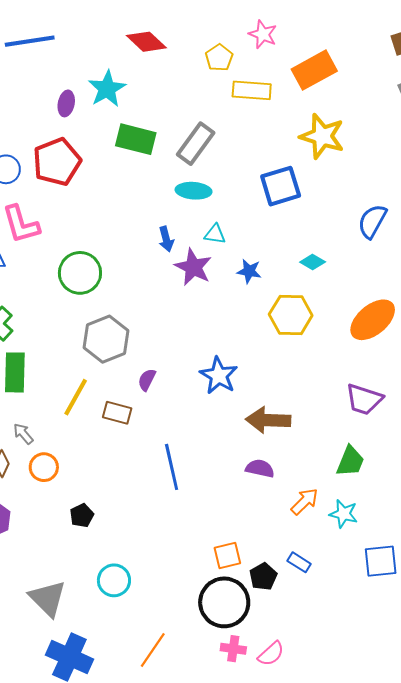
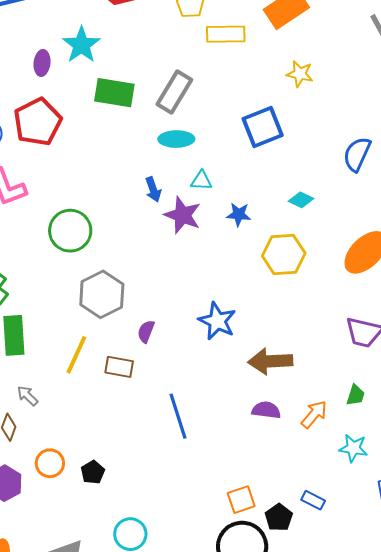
yellow star: (322, 136) -> (300, 74), size x0.6
green trapezoid: (350, 461) -> (356, 395), size x0.7
orange circle: (44, 467) -> (50, 463), moved
orange arrow: (305, 502) -> (314, 414), moved

